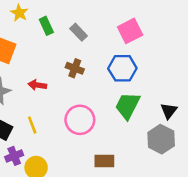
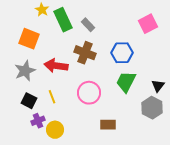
green rectangle: (46, 26) -> (63, 20), size x1.6
pink square: (130, 31) -> (148, 24), moved
brown cross: (75, 68) -> (85, 53), size x1.5
red arrow: (37, 85) -> (56, 66), size x1.6

